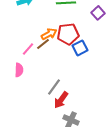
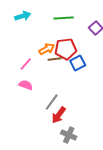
brown line: (43, 44) -> (55, 59), moved, turned 32
pink semicircle: (19, 70) -> (26, 85), moved, turned -72

